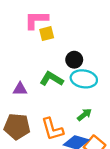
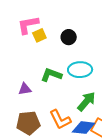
black circle: (74, 60) -> (69, 37), moved
green arrow: (84, 115) -> (86, 101), size x1.5

